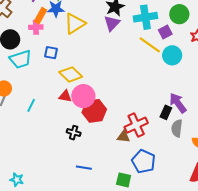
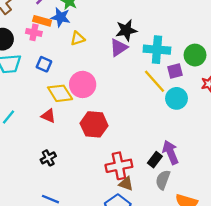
orange rectangle: (41, 16) -> (42, 21), turned 63
yellow triangle: (75, 24) -> (78, 38), size x0.6
pink circle: (83, 96) -> (83, 84), moved
red hexagon: (94, 111) -> (94, 124), moved
black cross: (74, 133) -> (48, 158), turned 32
brown triangle: (123, 137) -> (126, 184), moved

